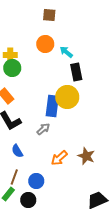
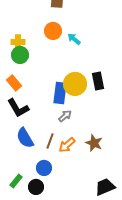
black rectangle: (76, 72) -> (98, 81), moved
gray arrow: (43, 129) -> (65, 116), moved
blue semicircle: (17, 151) -> (25, 138), size x1.5
brown line: (14, 177) -> (50, 141), moved

